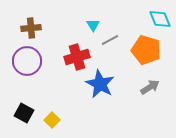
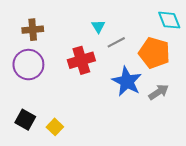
blue star: (100, 84) -> (127, 81), moved

